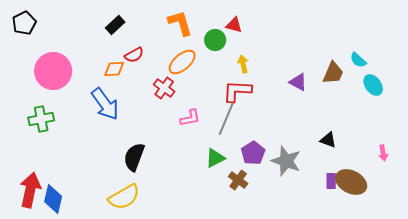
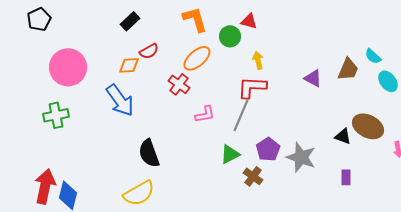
black semicircle: (134, 157) -> (149, 153), turned -40
brown ellipse: (351, 182) -> (368, 126), moved

